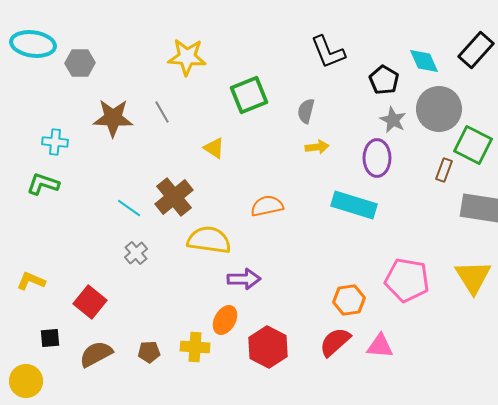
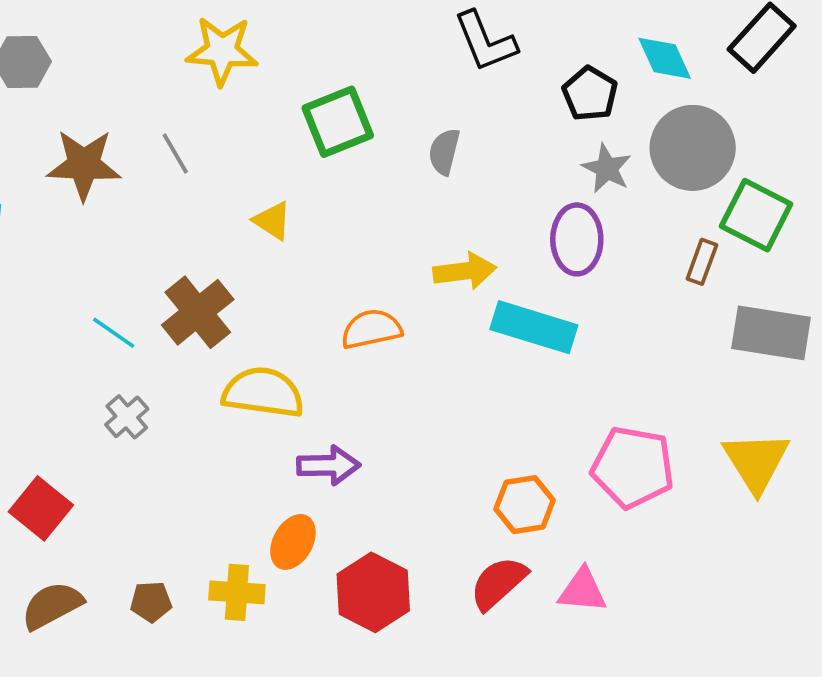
yellow arrow: (317, 147) -> (465, 271), moved, size x1.4

